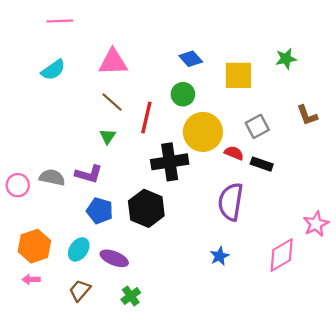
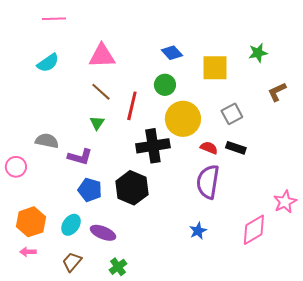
brown L-shape: (307, 115) -> (277, 92), moved, turned 85
red semicircle: (234, 153) -> (209, 148), moved
gray semicircle: (52, 177) -> (47, 141), moved

